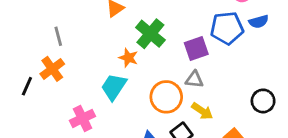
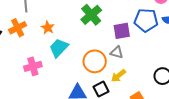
orange star: (128, 58) -> (48, 28), moved
yellow arrow: (202, 111) -> (118, 76), turned 98

